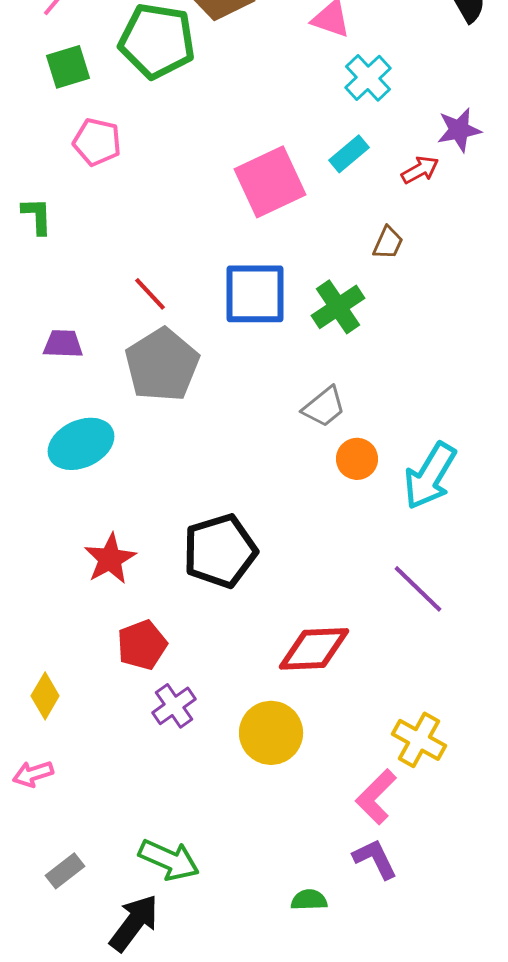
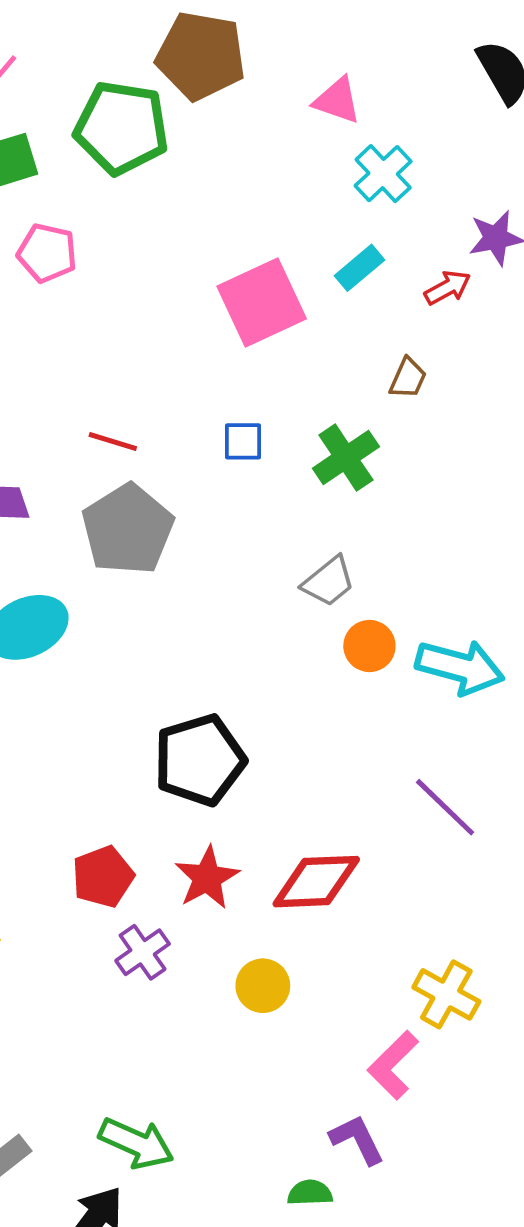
red line: (150, 294) -> (113, 441), turned -30
blue square: (255, 294) -> (243, 441), size x0.5
cyan arrow: (430, 476) -> (460, 667), turned -106
red star: (110, 559) -> (207, 878), moved
yellow circle: (271, 733) -> (263, 986), size x0.7
purple L-shape: (375, 859) -> (357, 1139), moved

